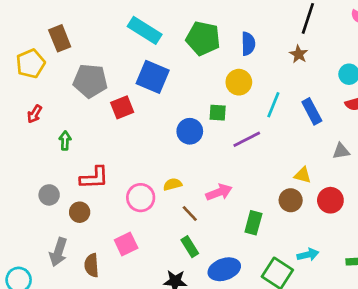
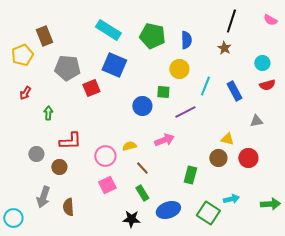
pink arrow: (219, 192) -> (164, 140), moved
pink square: (126, 244) -> (107, 185), moved

